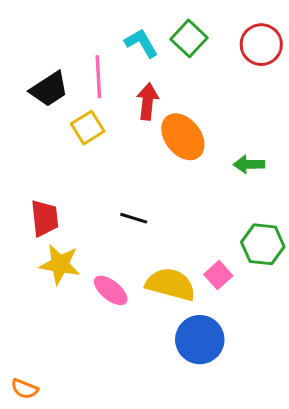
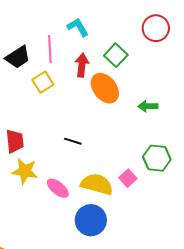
green square: (189, 38) -> (116, 55), moved
blue circle: (200, 340) -> (91, 220), moved

